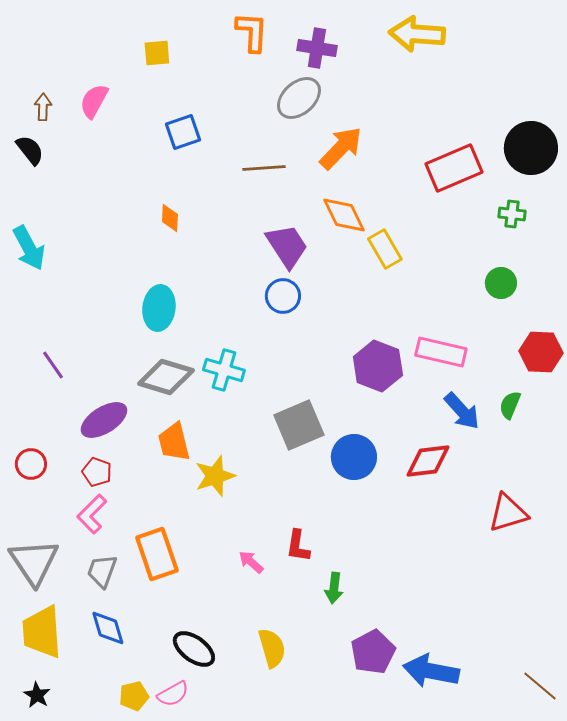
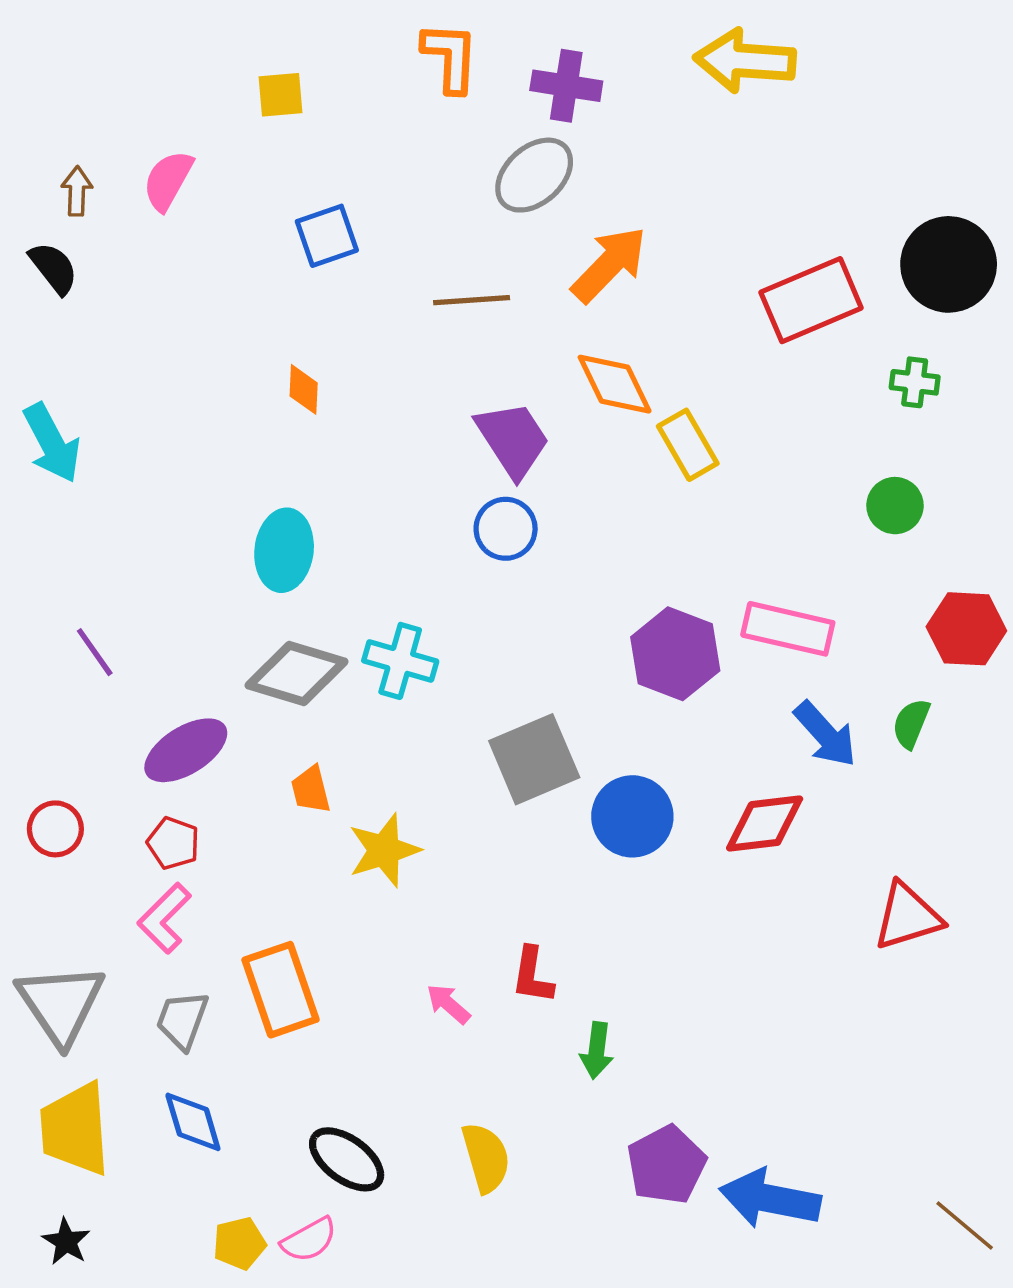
orange trapezoid: (174, 442) -> (311, 790), size x0.7

